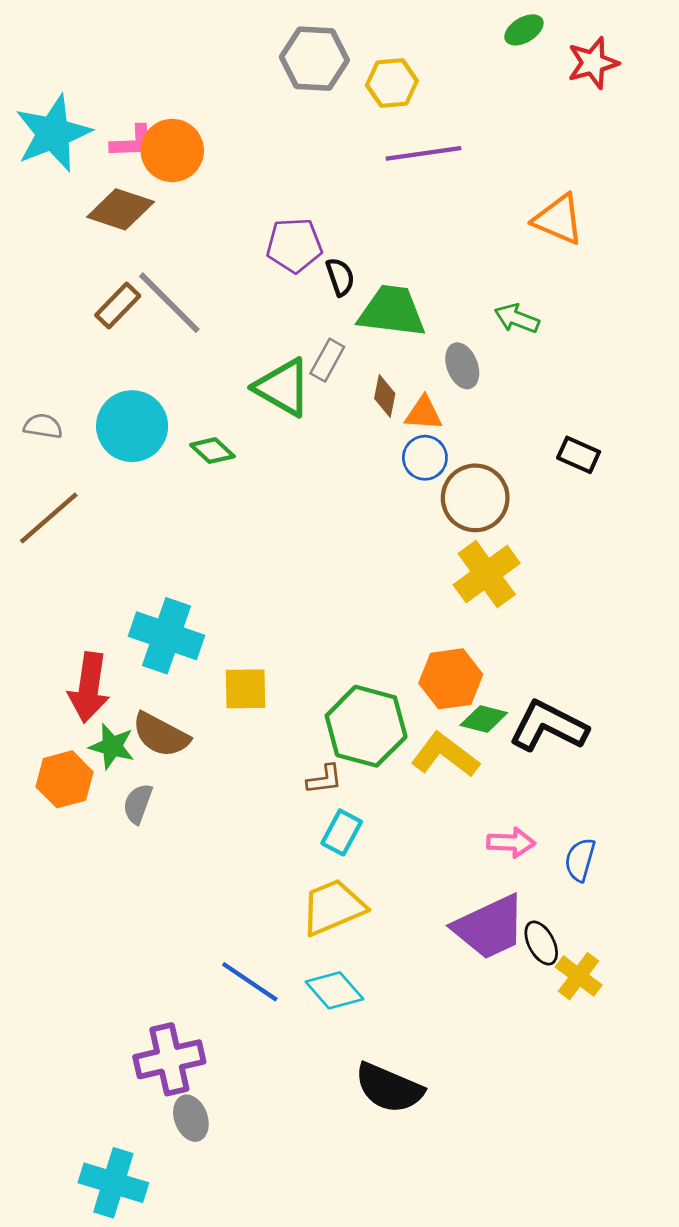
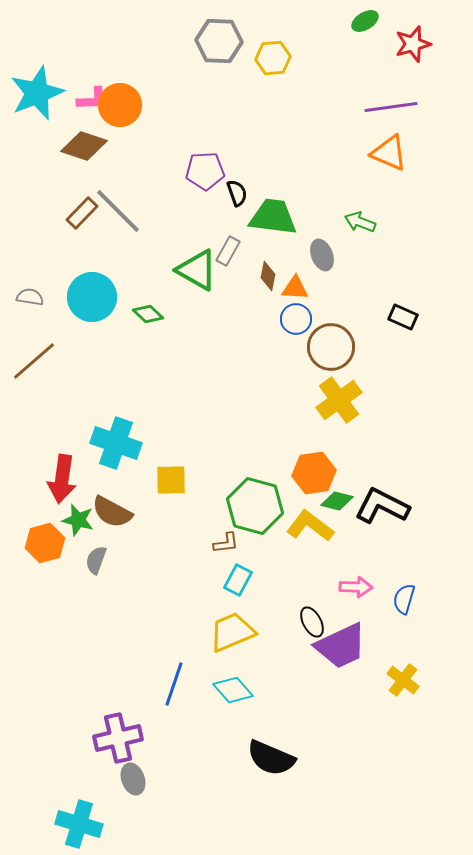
purple line: (423, 153) -> (391, 107), moved
black ellipse: (541, 943) -> (312, 622), moved
blue line: (250, 982) -> (174, 684), turned 75

